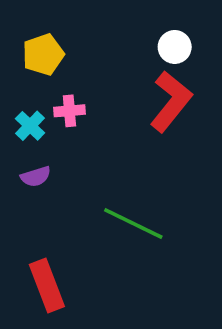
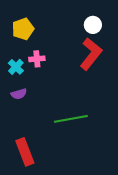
green line: (133, 223) -> (71, 119), turned -36

